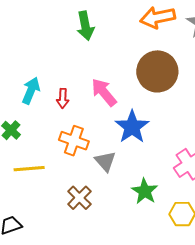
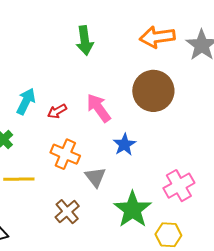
red arrow: (63, 98) -> (57, 111), turned 54
blue star: (132, 127) -> (124, 144), size x0.7
green star: (145, 191) -> (133, 209), size x1.4

